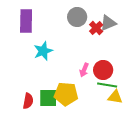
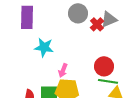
cyan star: (43, 51) -> (44, 47), turned 30
pink arrow: (84, 70) -> (63, 70), moved

